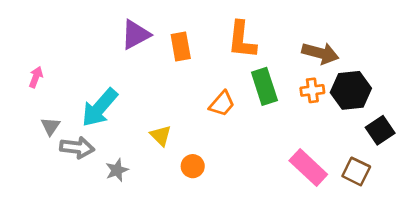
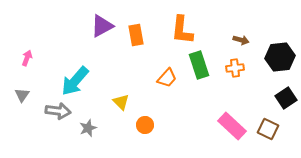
brown arrow: (320, 53) -> (241, 40), size x0.6
black hexagon: (351, 90) -> (280, 57), moved
gray triangle: (50, 126) -> (22, 95), moved

